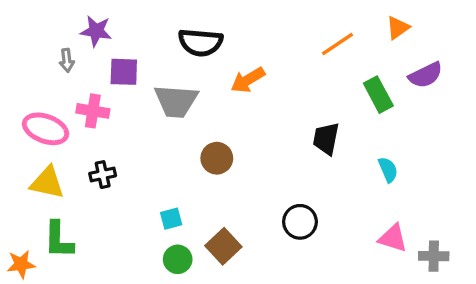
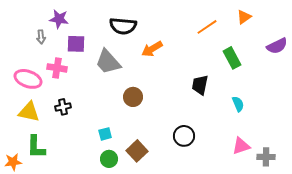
purple semicircle: (426, 75) -> (277, 46), moved
gray trapezoid: (176, 101) -> (108, 62), turned 44
pink triangle: (393, 238) -> (241, 146), turned -36

